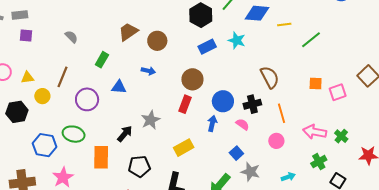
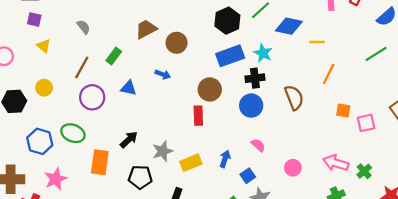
green line: (311, 40) -> (376, 54), moved
blue rectangle: (207, 47) -> (230, 56), size x1.4
brown line: (63, 77) -> (82, 67), moved
yellow triangle: (27, 78) -> (44, 46), moved, turned 40
blue circle: (223, 101) -> (251, 106), moved
red rectangle: (185, 104) -> (198, 116), turned -30
black cross: (252, 104) -> (255, 78), moved
orange line: (282, 113) -> (329, 74), moved, turned 36
gray star: (151, 120) -> (163, 151), moved
blue arrow: (212, 123) -> (225, 159), moved

